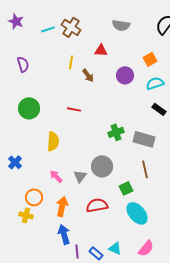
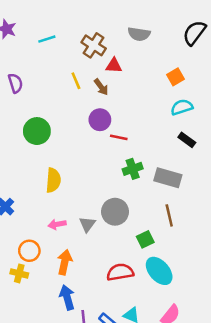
brown cross: (71, 27) -> (94, 45), moved
yellow line: (71, 62) -> (76, 81), turned -32
brown arrow: (88, 75) -> (101, 87), moved
purple circle: (125, 75) -> (100, 120), moved
green circle: (29, 108) -> (37, 131), moved
red line: (74, 109) -> (119, 137), moved
pink arrow: (56, 176) -> (57, 224), turned -56
red semicircle: (97, 205) -> (120, 272), moved

